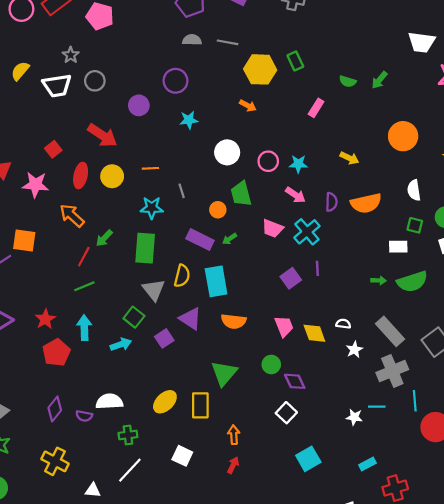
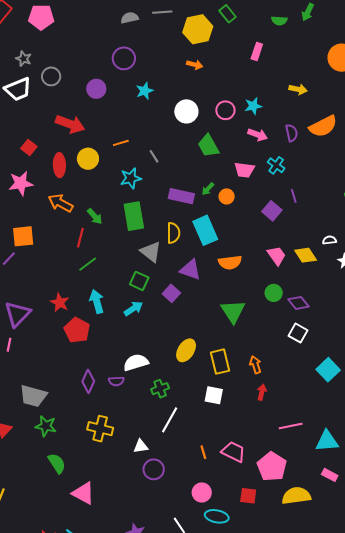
orange circle: (218, 210) -> (227, 196), moved
cyan cross: (307, 232) -> (276, 165), size x0.7
green arrow: (104, 238) -> (95, 216), turned -72
yellow rectangle: (200, 405) -> (220, 362), moved

